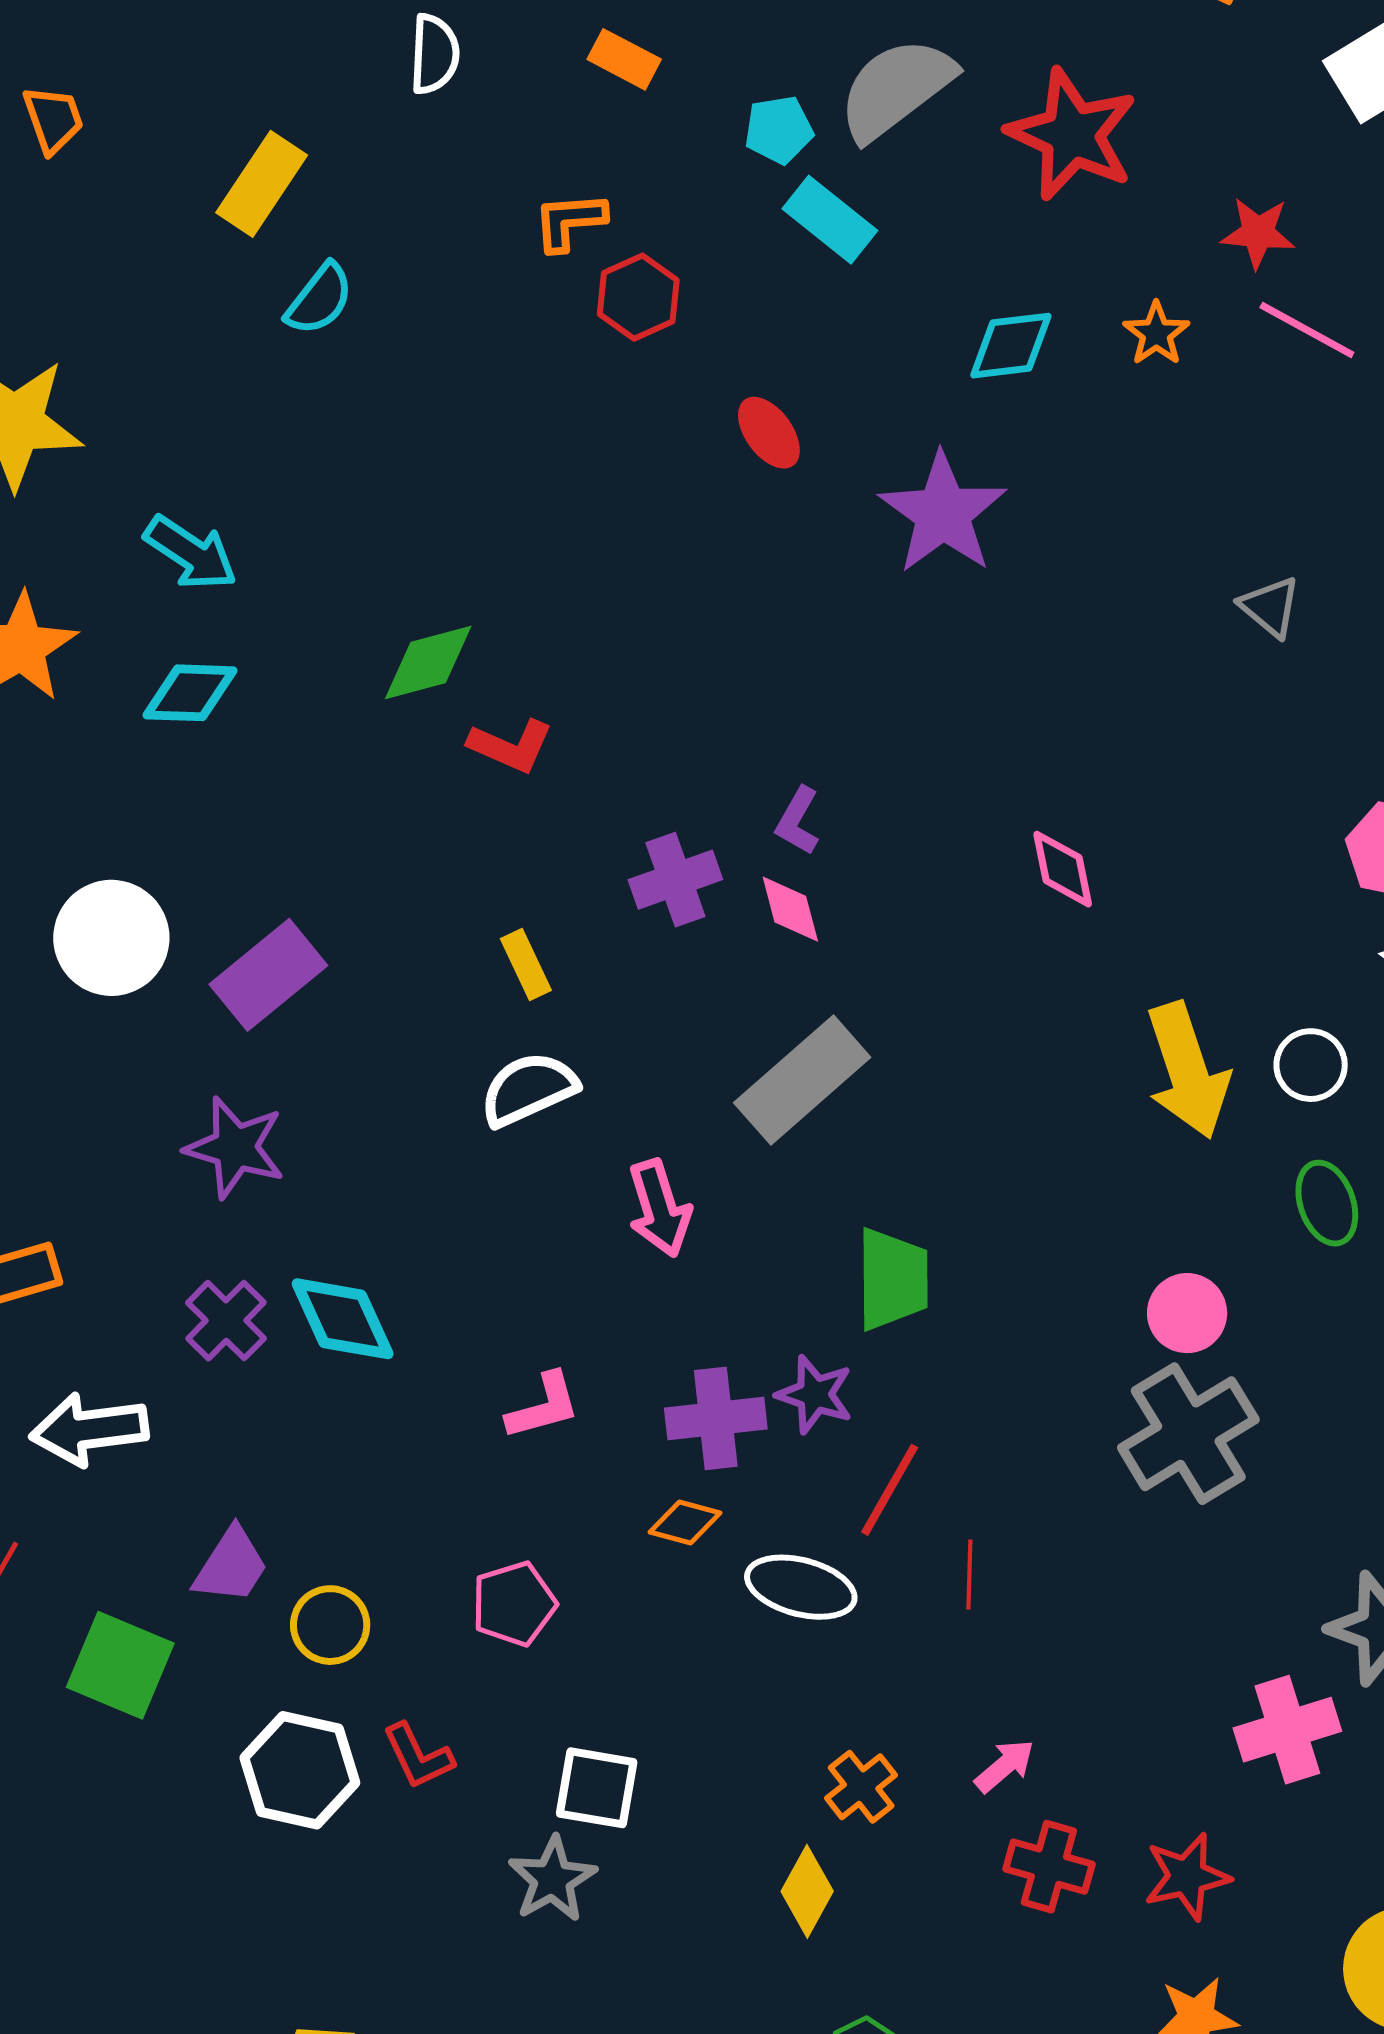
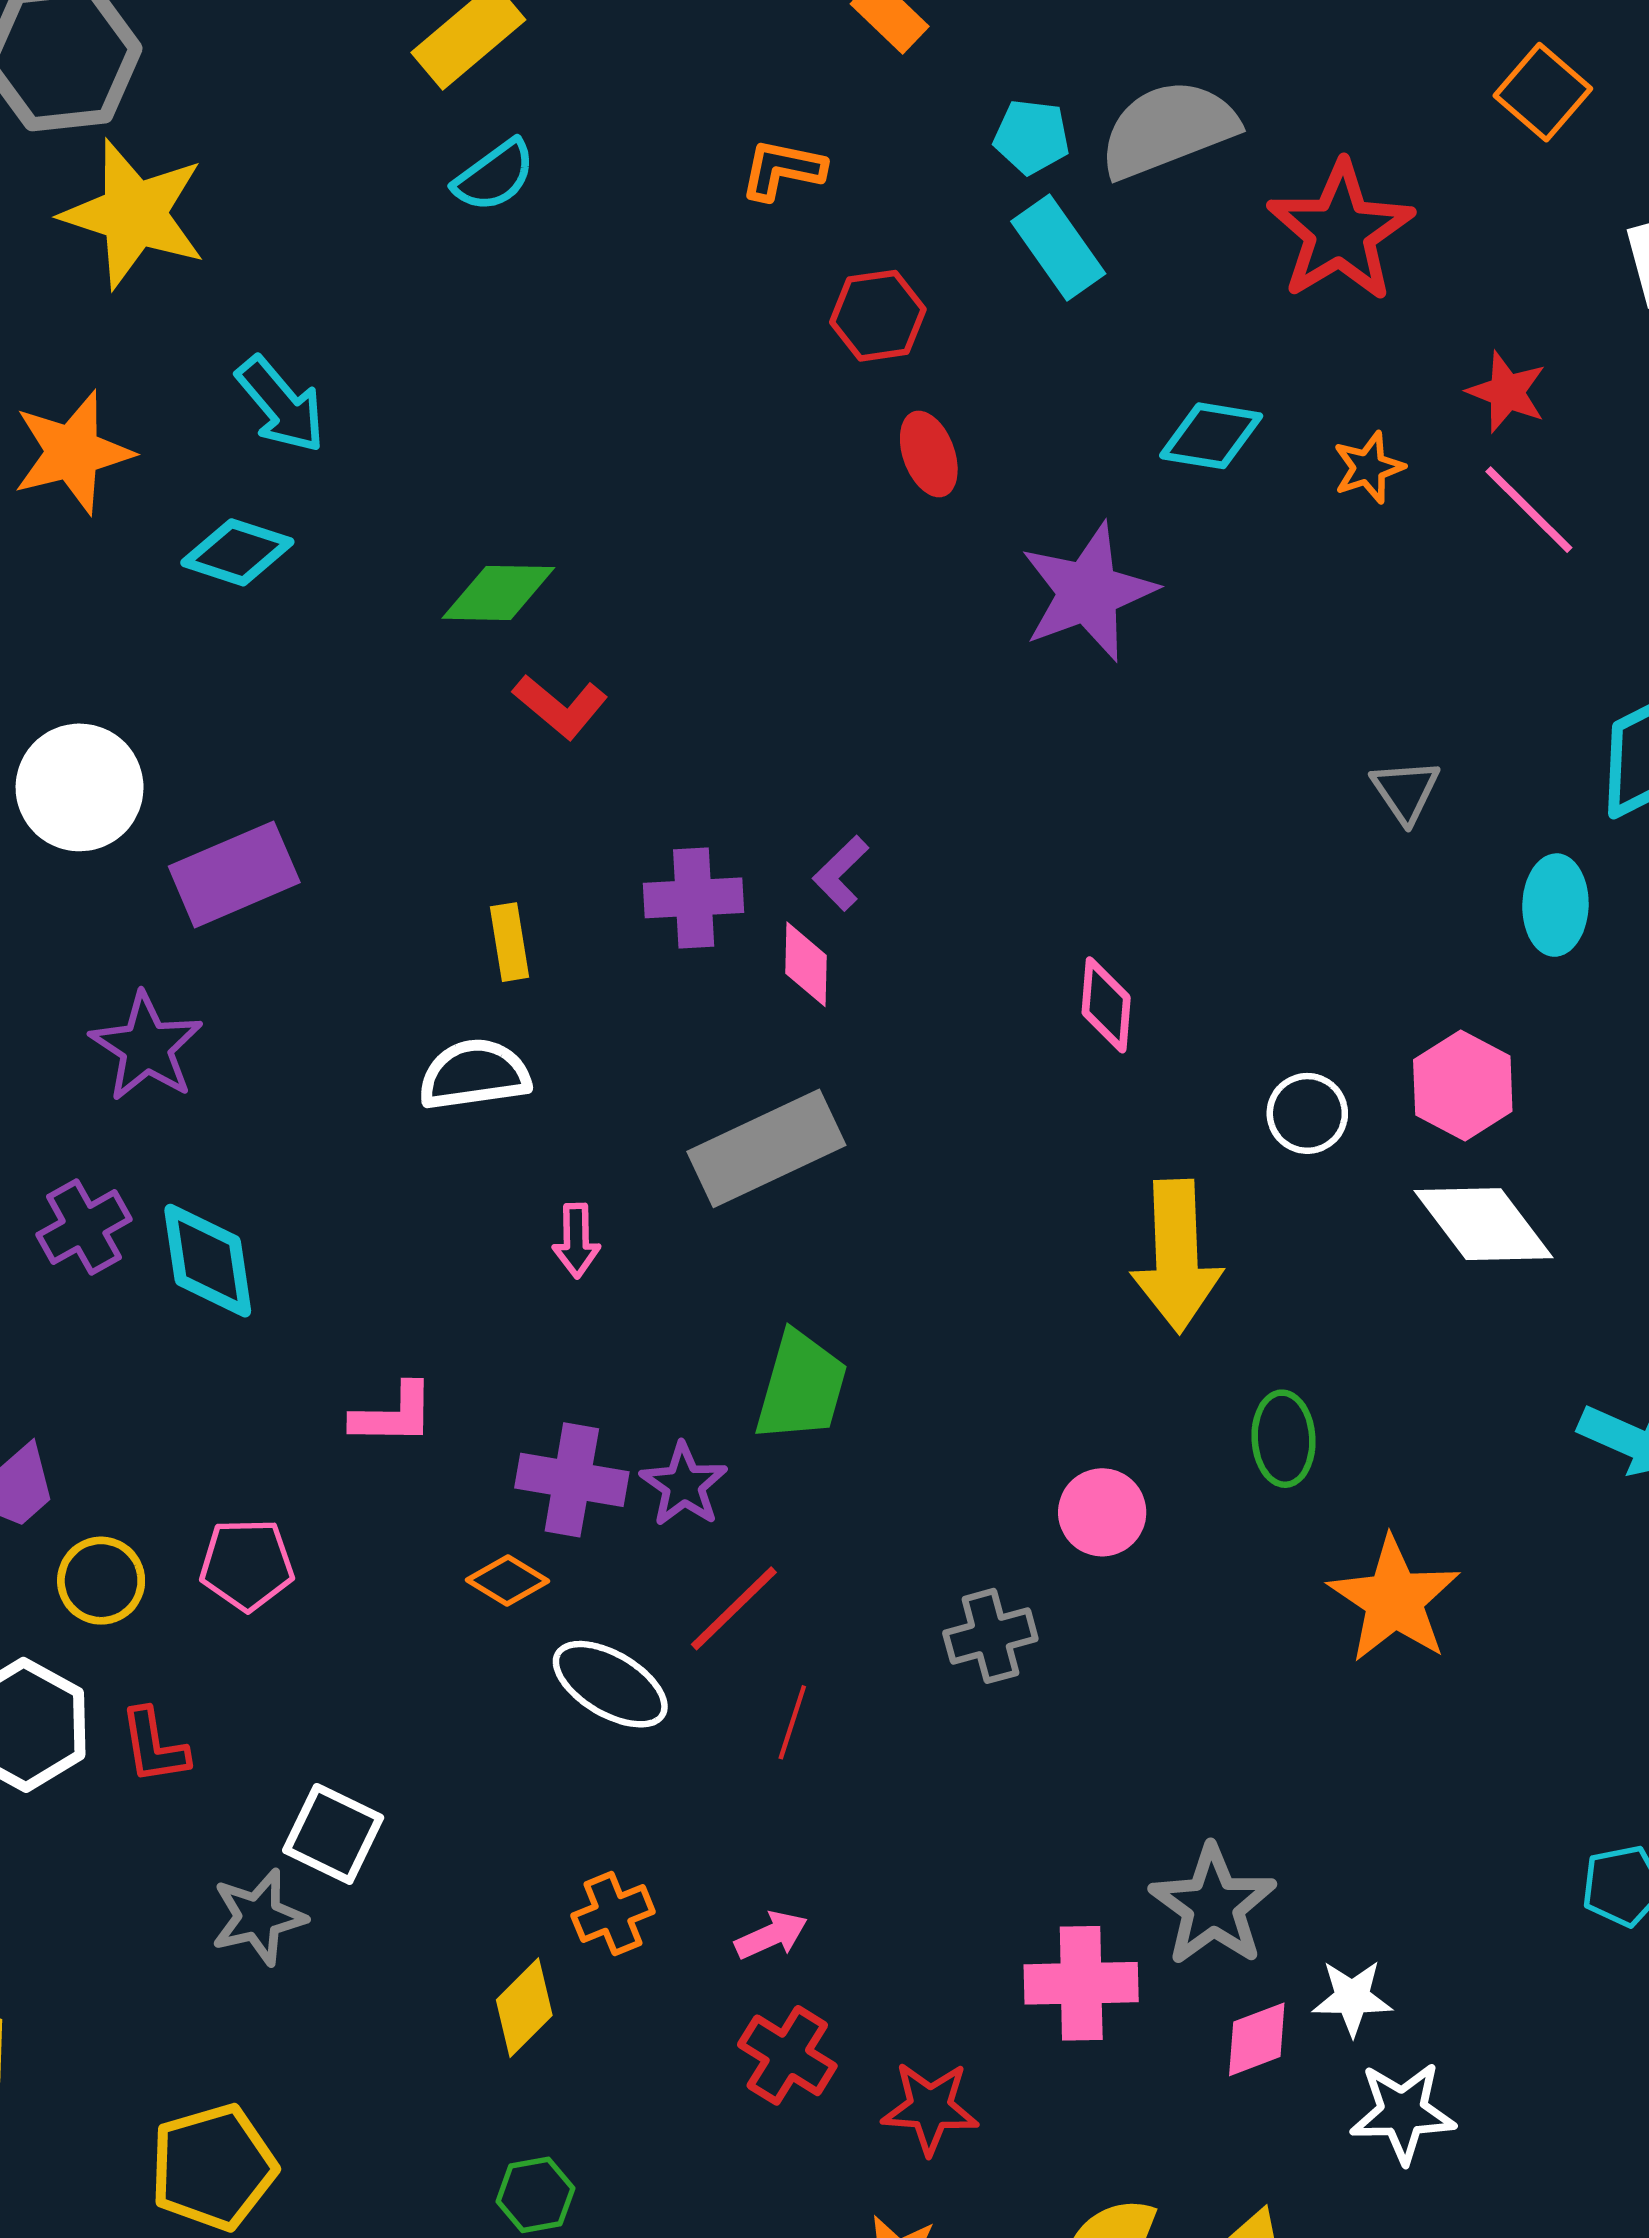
red hexagon: (638, 297) -> (878, 316), moved
white circle: (1311, 1065) -> (1307, 1113), moved
pink arrow: (659, 1208) -> (576, 1241), size x0.7
gray cross: (1188, 1434) -> (990, 1636), moved, size x0.6
pink pentagon: (514, 1604) -> (247, 1564), moved

